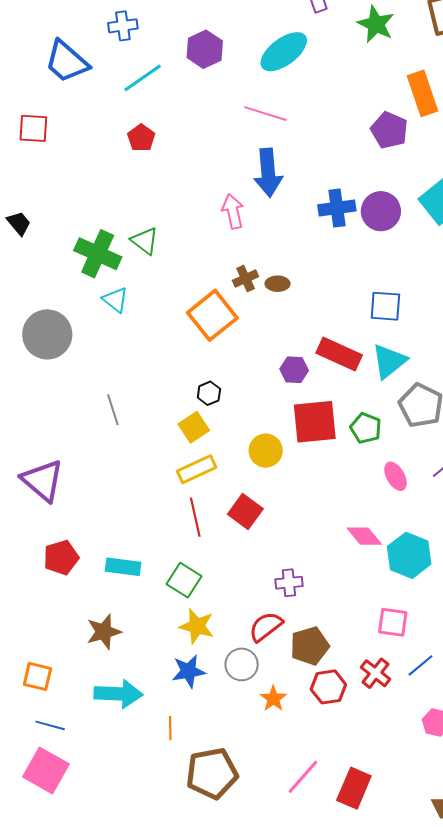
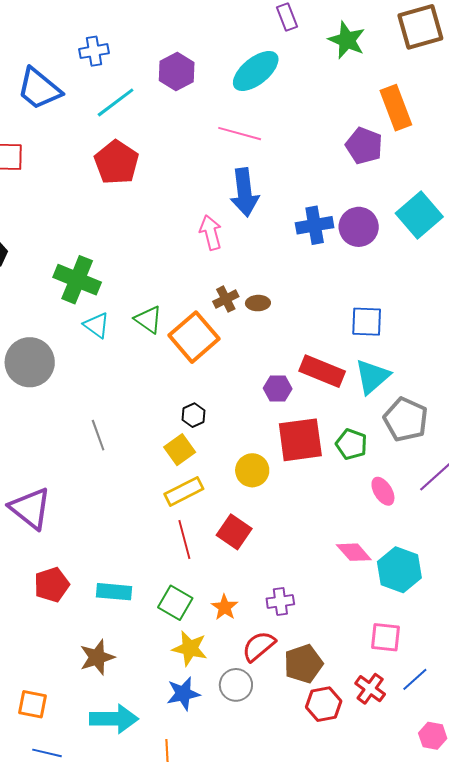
red pentagon: (141, 138) -> (116, 162), size x1.6
green triangle: (145, 241) -> (148, 319), moved
orange star: (273, 699) -> (225, 607), moved

